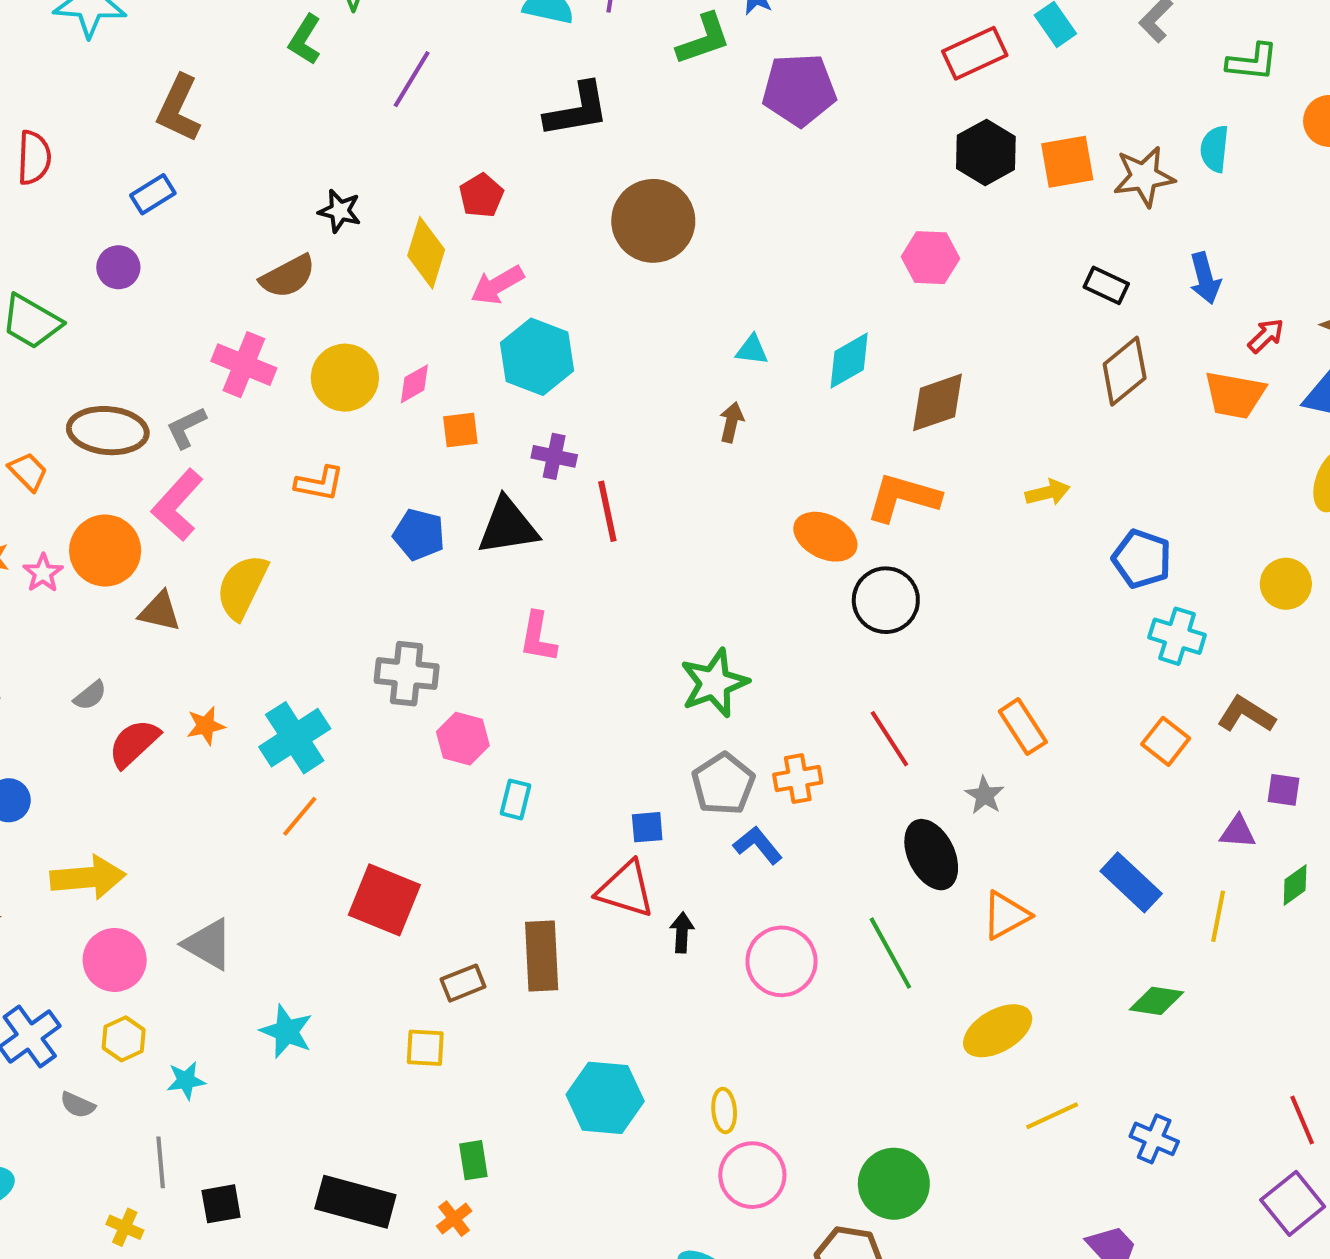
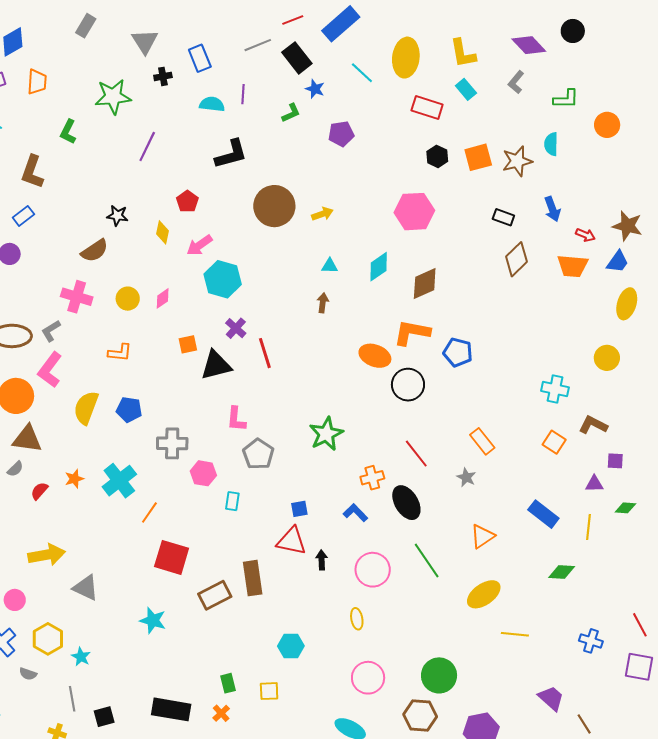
green L-shape: (704, 39) -> (291, 113), size x0.7
green L-shape: (305, 40) -> (68, 132), moved
red rectangle: (975, 53) -> (427, 108), turned 48
purple pentagon: (799, 90) -> (341, 134), size x0.7
black hexagon: (986, 152) -> (437, 156), size x0.7
yellow diamond: (426, 253) -> (162, 232), size x0.7
pink hexagon: (930, 258) -> (414, 212), size x1.4
red arrow: (1266, 336) -> (585, 235), turned 72
yellow circle: (345, 378) -> (128, 299), size x0.7
orange square: (460, 430) -> (188, 344), moved
purple cross: (554, 456) -> (236, 328), turned 35
yellow arrow: (1048, 492) -> (322, 214), moved
blue pentagon: (419, 534) -> (129, 410), moved
blue pentagon: (1142, 559) -> (458, 352), moved
brown triangle: (160, 611) -> (27, 439), moved, size x1.4
red semicircle: (134, 743) -> (39, 491), size x0.7
gray pentagon: (723, 784) -> (258, 454), moved
orange line: (300, 816) -> (149, 512), moved
black ellipse: (931, 855) -> (406, 503), moved
yellow arrow: (88, 877) -> (47, 555), moved
green diamond: (1295, 885) -> (625, 508), turned 45
pink circle: (115, 960) -> (15, 600), moved, size x0.7
brown rectangle: (463, 983) -> (215, 595), size x1.5
cyan star: (287, 1031) -> (153, 620), moved
yellow hexagon: (124, 1039) -> (48, 639), size x1.4
yellow square: (425, 1048) -> (269, 691), moved
cyan star: (186, 1080) -> (81, 657), turned -30
cyan hexagon: (605, 1098) -> (291, 646), size x0.7
yellow ellipse: (724, 1110) -> (357, 619), moved
yellow line: (1052, 1116) -> (515, 634), turned 36
blue cross: (1154, 1139) -> (591, 641), moved
purple square: (1293, 1203) -> (639, 667), turned -36

